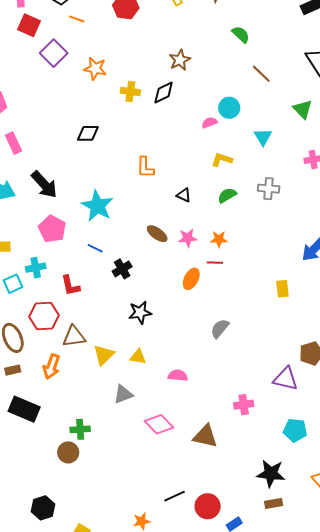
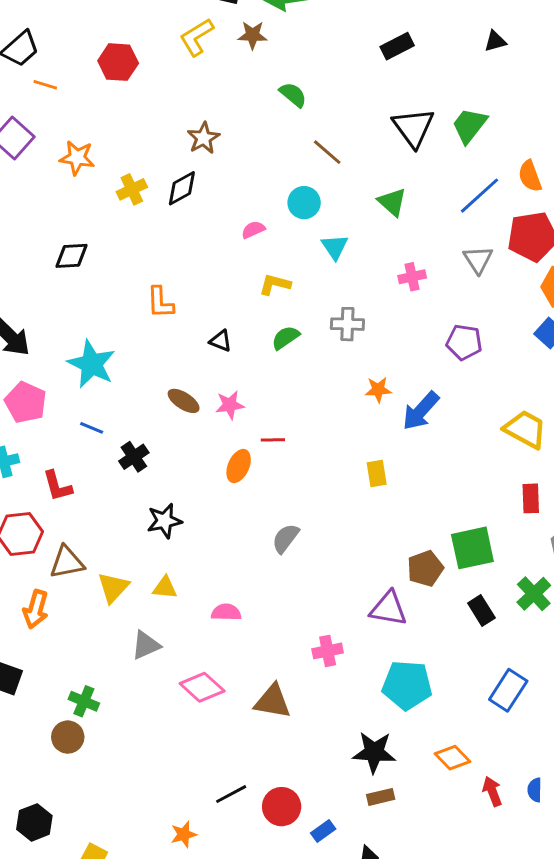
yellow cross: (130, 91) -> (132, 189), turned -30
cyan circle: (229, 108) -> (304, 203), moved
orange star: (219, 239) -> (378, 390), moved
green cross: (80, 429) -> (84, 701), turned 30
cyan pentagon: (295, 430) -> (407, 685), size x1.4

